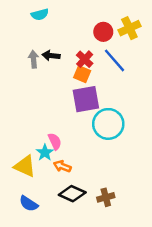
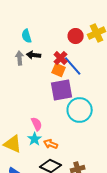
cyan semicircle: (40, 14) -> (27, 36), moved, turned 88
blue line: (114, 60) -> (73, 66), moved
cyan star: (45, 153) -> (35, 139), moved
orange arrow: (62, 166) -> (51, 144), moved

